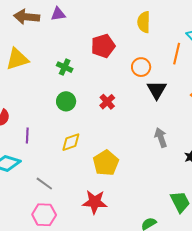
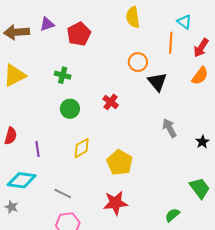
red pentagon: (103, 46) -> (79, 34), moved

